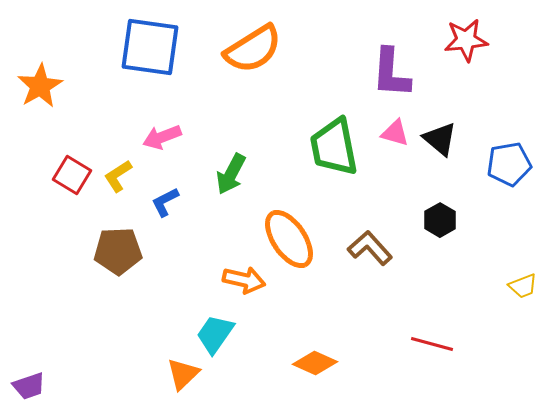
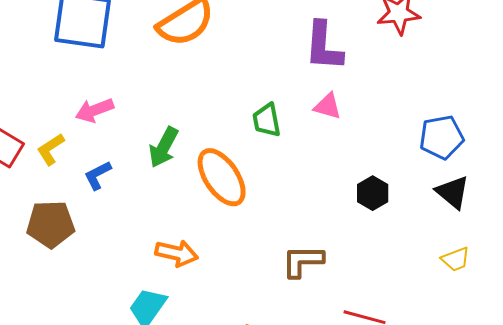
black triangle: (440, 139) -> (453, 192), moved
green trapezoid: (334, 147) -> (267, 120), size x0.6
orange ellipse: (289, 239) -> (222, 177), moved
brown L-shape: (370, 248) -> (303, 261), moved, turned -48

